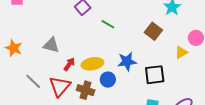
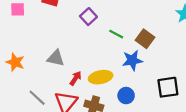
brown square: (153, 31) -> (145, 39), moved
blue star: (127, 62) -> (132, 60), moved
blue circle: (108, 80) -> (126, 96), moved

